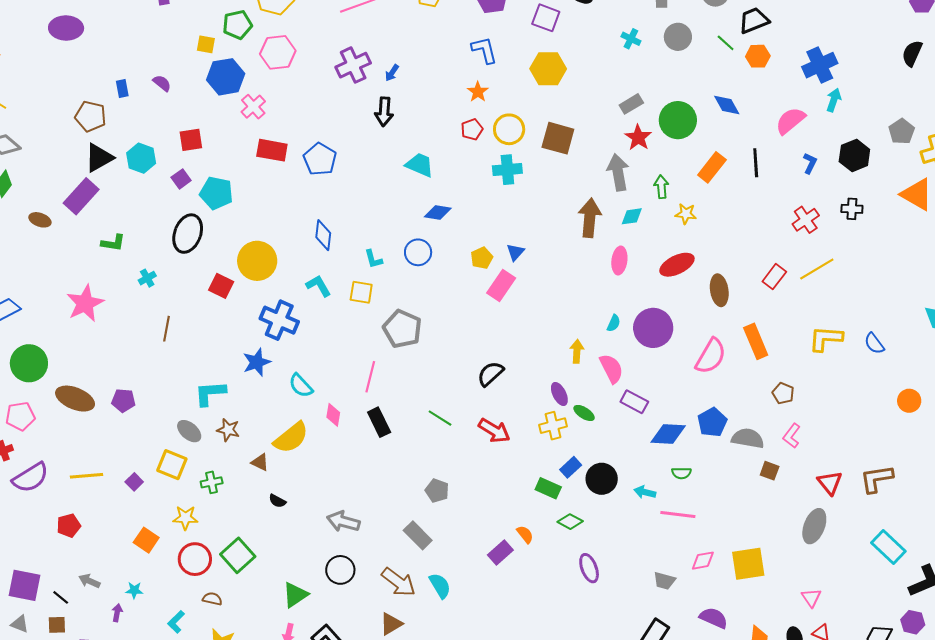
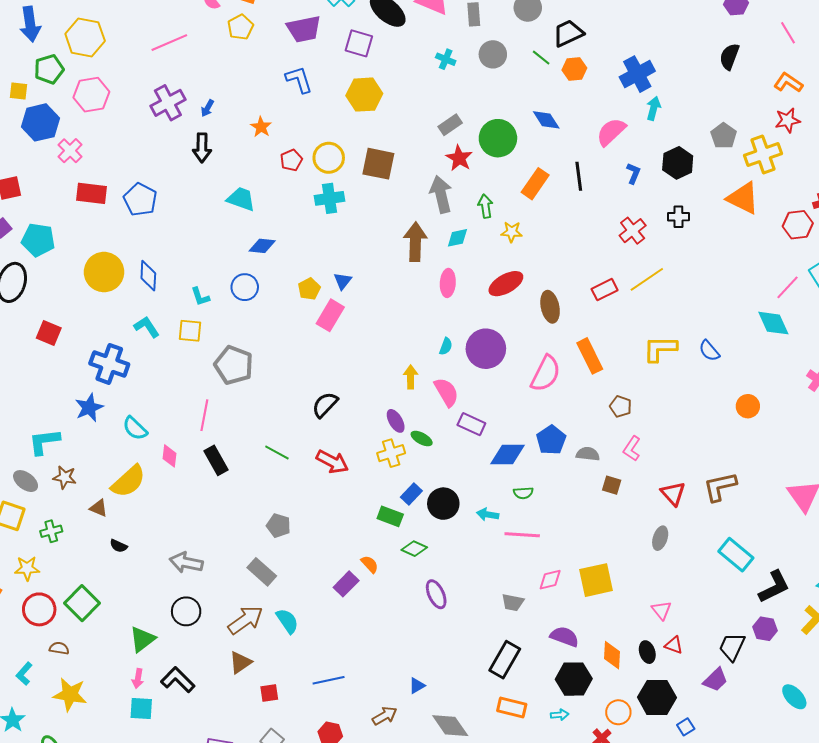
orange star: (478, 92) -> (261, 127), moved
yellow circle: (257, 261) -> (104, 272), moved
red rectangle: (774, 277) -> (605, 290), turned 30
gray semicircle: (748, 438) -> (588, 454), size x0.7
gray ellipse: (814, 526) -> (660, 538), size x0.7
brown arrow: (399, 582) -> (245, 620), turned -69

